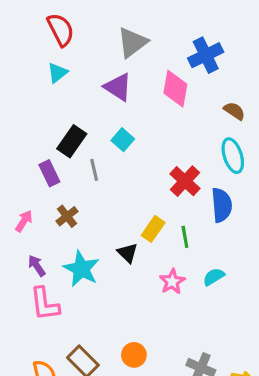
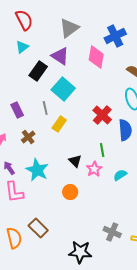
cyan square: (123, 140) -> (63, 89), size x1.6
black rectangle: (72, 141) -> (38, 71), moved
yellow rectangle: (153, 229) -> (59, 124), moved
black triangle: (128, 253) -> (75, 161), moved
pink star: (172, 282) -> (94, 169), moved
orange circle: (134, 355) -> (70, 192), moved

